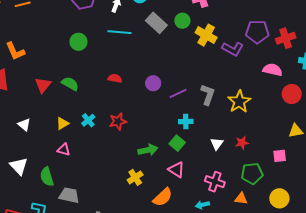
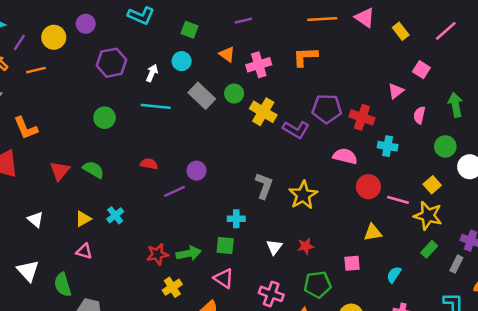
red cross: (286, 38) -> (362, 117), turned 36
purple line: (178, 93) -> (174, 191), moved
red star: (118, 121) -> (157, 254), moved
green square: (177, 143) -> (225, 246), turned -35

